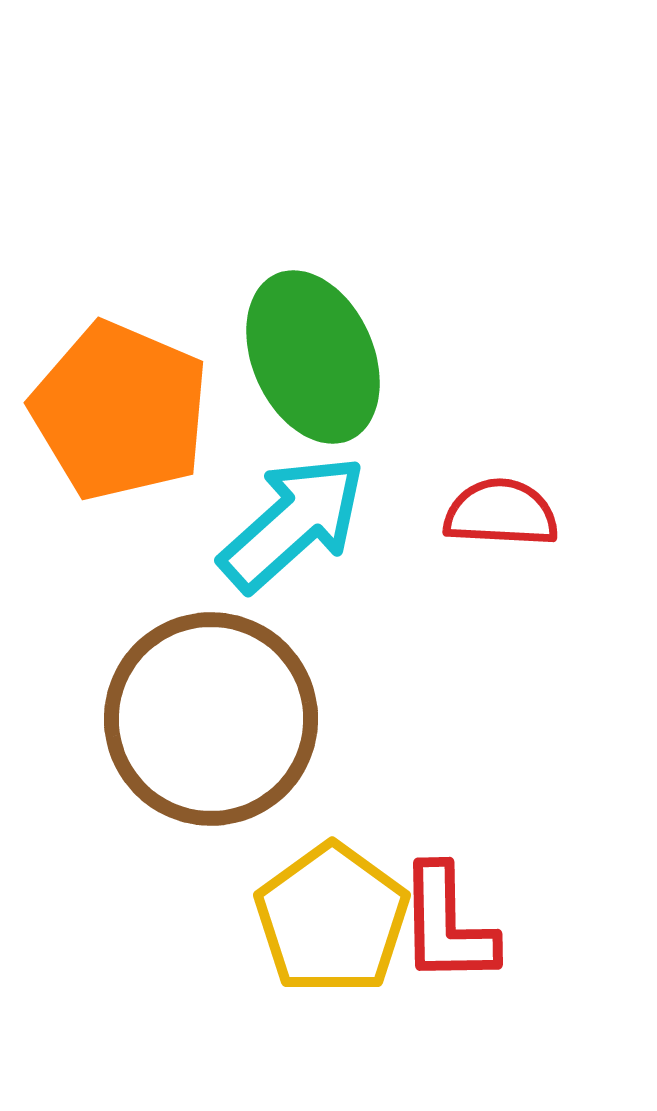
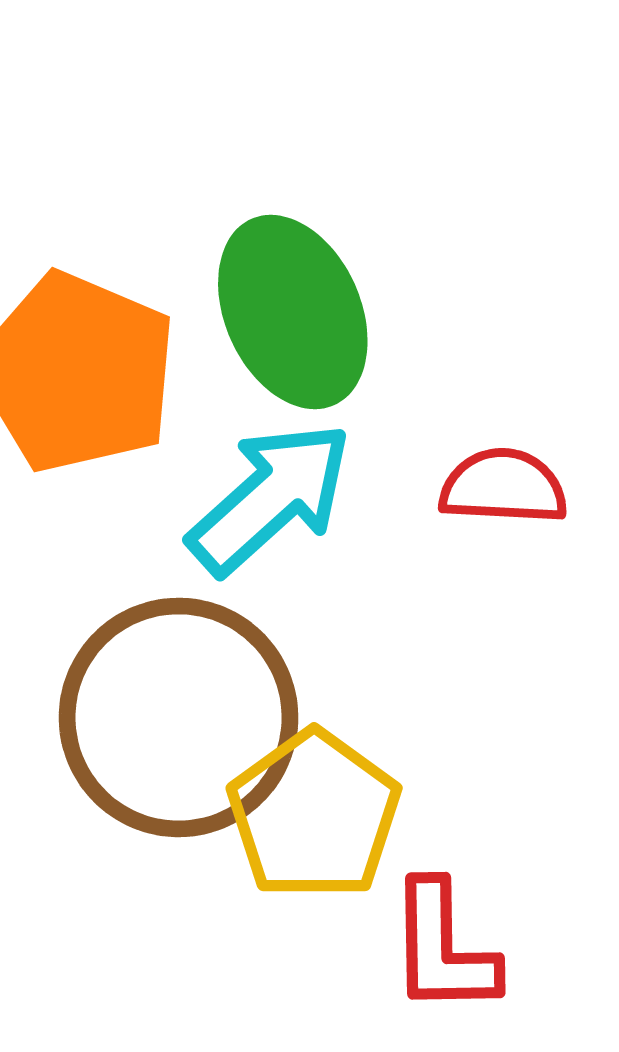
yellow pentagon: (332, 919) -> (314, 815), moved

